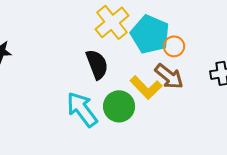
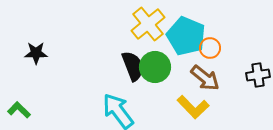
yellow L-shape: (146, 87) -> (193, 107), moved
green circle: (119, 106) -> (155, 67), moved

